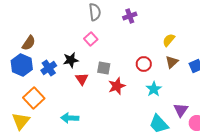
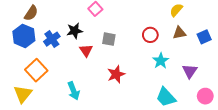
brown triangle: (172, 62) -> (179, 33), turned 32
red star: (117, 86) -> (116, 74), moved
purple triangle: (181, 110) -> (190, 71), moved
cyan arrow: (70, 118) -> (74, 91), turned -114

